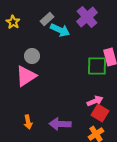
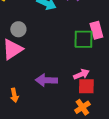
red square: (100, 113) -> (86, 86), turned -30
purple arrow: (60, 124) -> (46, 80), moved

